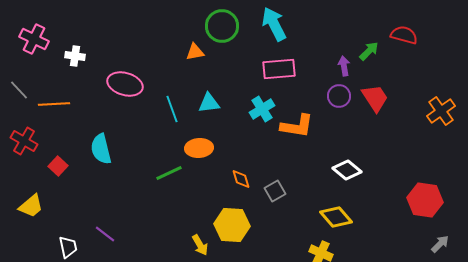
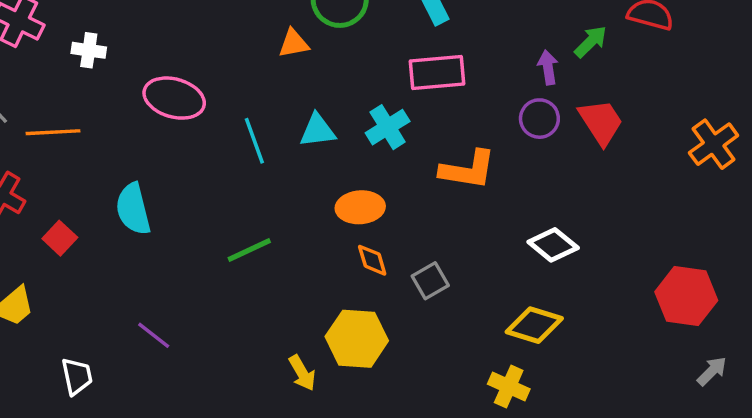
cyan cross: (262, 109) -> (388, 127), moved
orange ellipse: (199, 148) -> (360, 207), moved
yellow diamond: (336, 217) -> (534, 325), turned -32
purple line: (105, 234) -> (154, 335), moved

